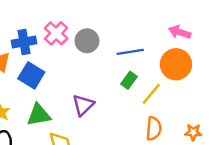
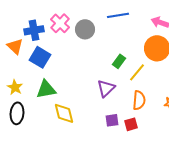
blue line: (130, 52) -> (118, 15), moved
purple triangle: (83, 105) -> (106, 88), moved

